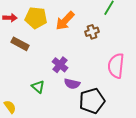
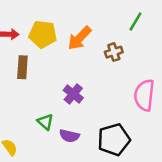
brown rectangle: (20, 44) -> (22, 67), turned 66
purple semicircle: (72, 84) -> (69, 136), moved

